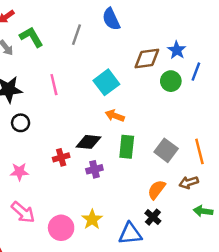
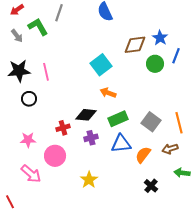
gray line: (77, 35) -> (59, 13), moved
pink line: (54, 85) -> (46, 72), moved
green rectangle: (127, 147) -> (118, 119), turned 60
black cross: (153, 217) -> (151, 186), moved
pink circle: (61, 228) -> (55, 156), moved
blue triangle: (130, 234) -> (121, 144), moved

